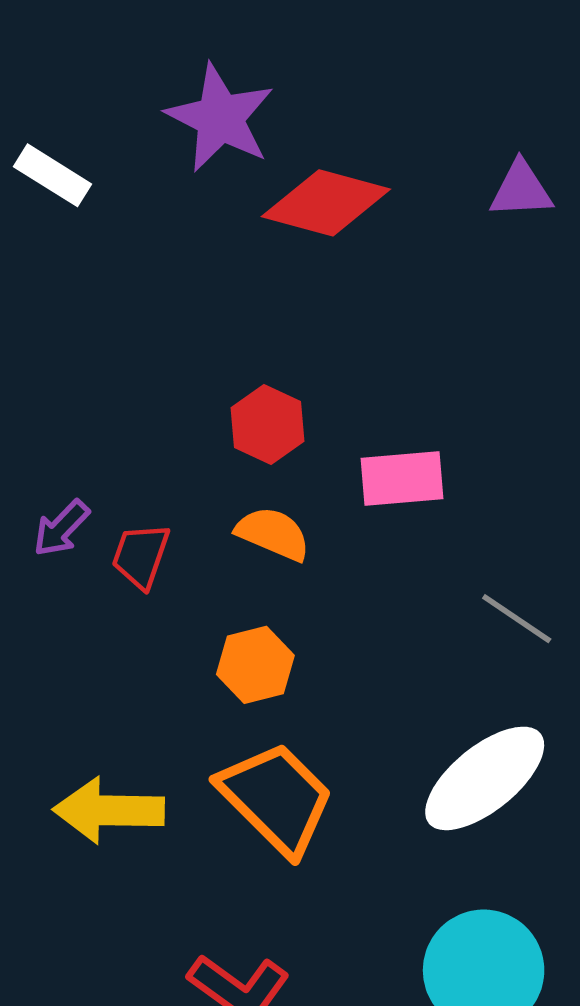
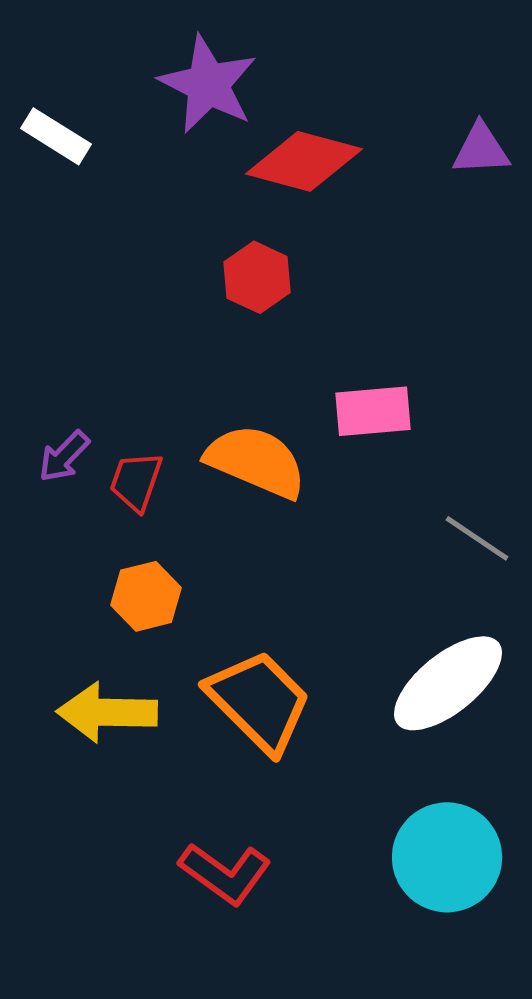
red hexagon: (267, 425) -> (257, 277), moved
orange semicircle: (273, 534) -> (256, 461), size x1.5
orange hexagon: (255, 665) -> (146, 596), moved

